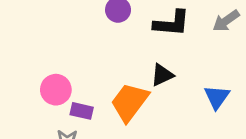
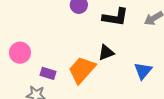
pink circle: (56, 90) -> (20, 53), moved

